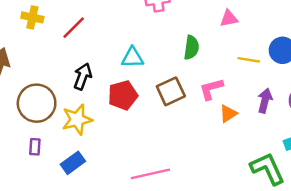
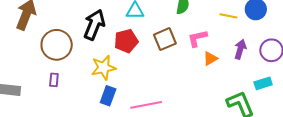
black arrow: (83, 76) -> (94, 25), size x1.4
yellow star: (77, 120) -> (104, 68), moved
blue rectangle: (73, 163) -> (108, 96), moved, turned -36

